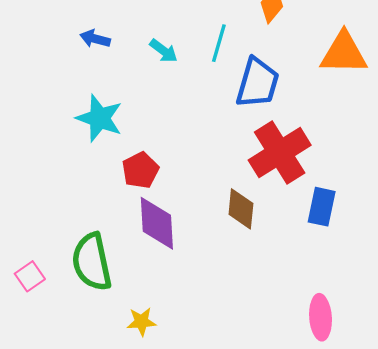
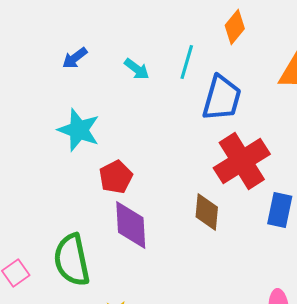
blue arrow: (95, 39) -> (75, 58), turned -52

